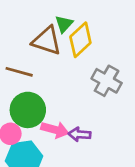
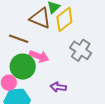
pink arrow: (55, 130) -> (39, 56), moved

